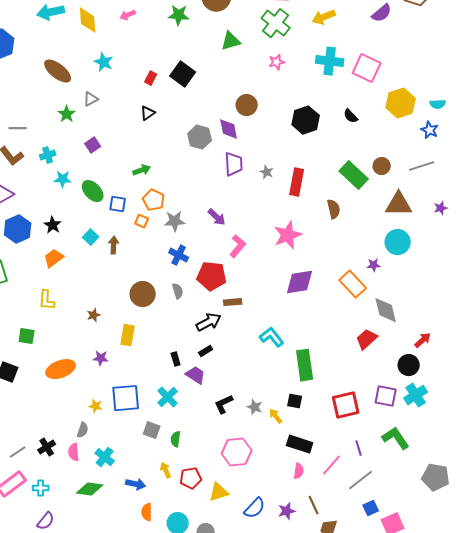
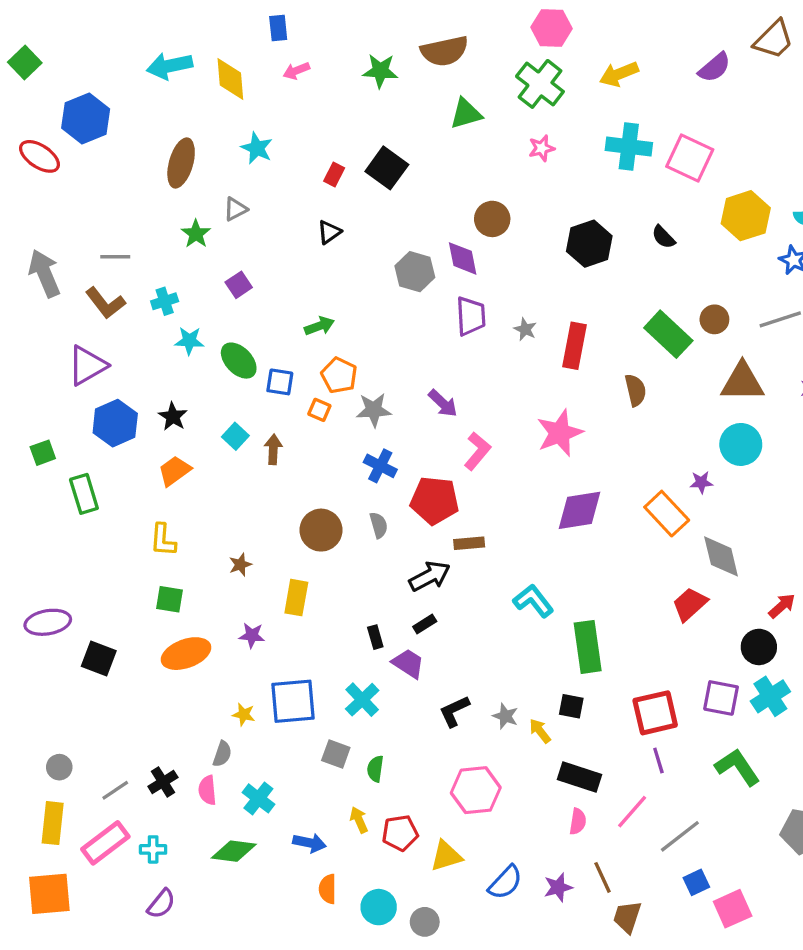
brown ellipse: (58, 71) -> (181, 163), turned 68
green square: (27, 336) -> (170, 599), moved
purple line: (359, 448) -> (658, 761), moved

